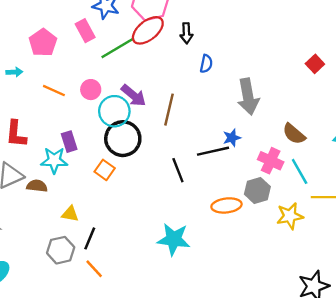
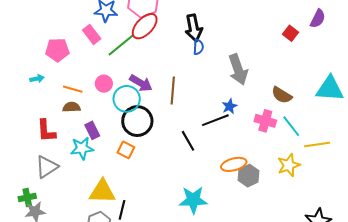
black arrow: (186, 33) -> (194, 28), moved, size x1.5
pink pentagon: (43, 43) -> (57, 50), turned -30
brown semicircle: (37, 186) -> (72, 107), moved
gray hexagon: (257, 190) -> (249, 176), moved
yellow triangle: (70, 214) -> (102, 192), size x1.8

